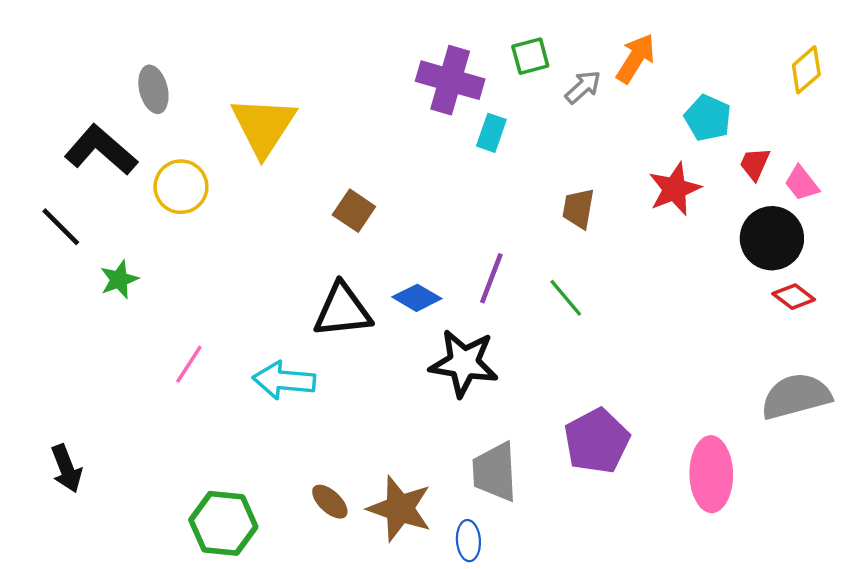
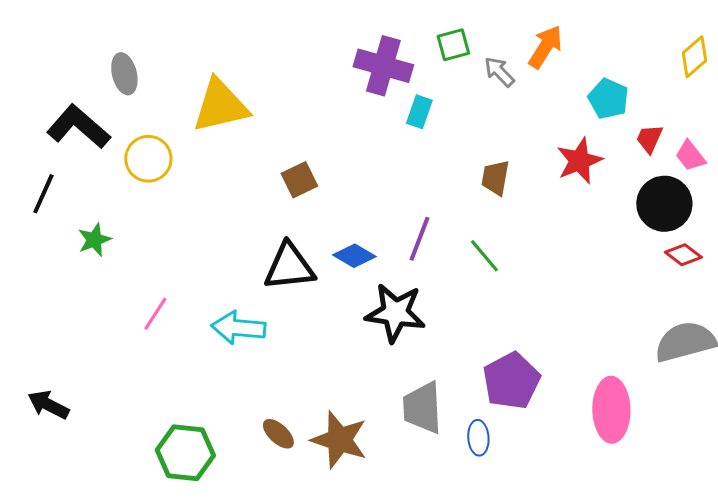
gray arrow: (583, 87) -> (499, 72), turned -92
yellow triangle: (263, 126) -> (220, 106), turned 44
brown square: (354, 211) -> (299, 180), turned 30
black line: (61, 227) -> (43, 194), turned 69
black arrow: (66, 468) -> (48, 405), turned 138
blue ellipse: (468, 541) -> (478, 438), moved

